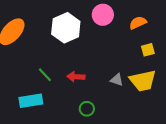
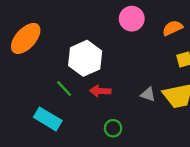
white hexagon: (66, 28) -> (85, 58), moved
cyan rectangle: (31, 101) -> (48, 119), turned 40

